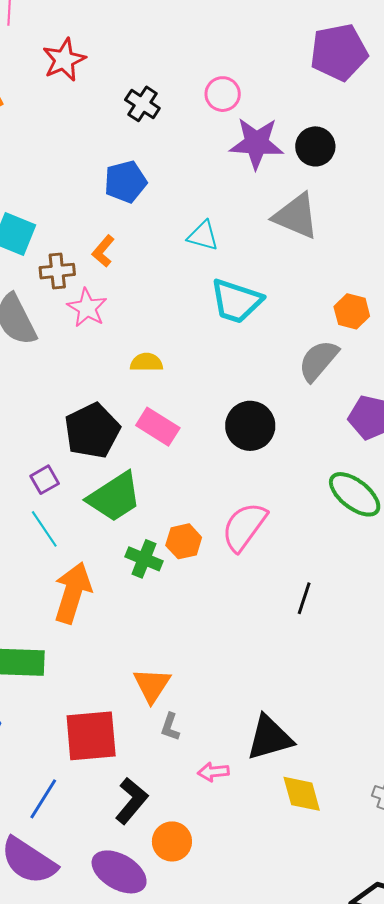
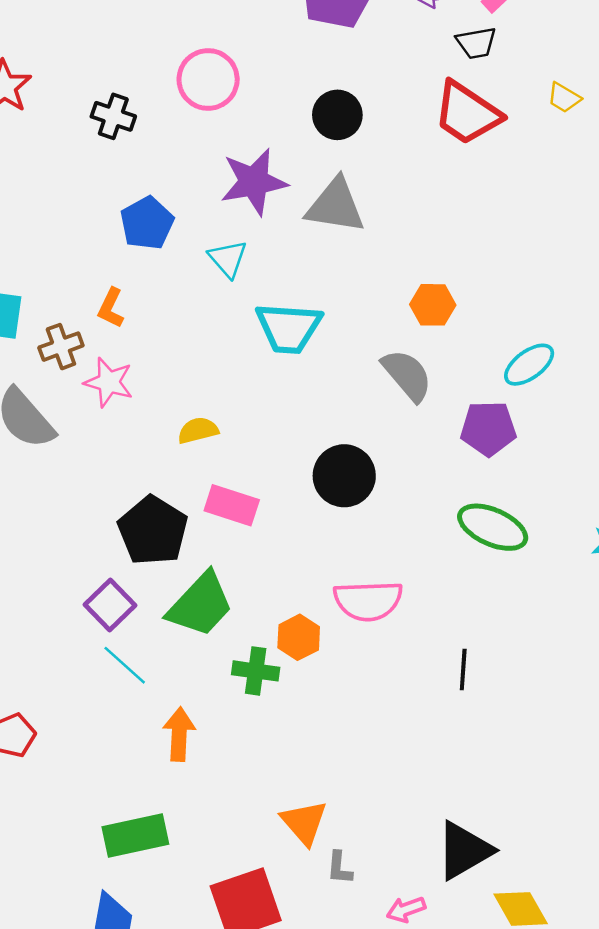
pink circle: (223, 94) -> (208, 80), size x1.4
purple star: (256, 143) -> (254, 182), moved
blue pentagon: (125, 182) -> (147, 223), moved
cyan triangle: (203, 236) -> (228, 259), turned 48
gray semicircle: (318, 361) -> (407, 375), turned 114
purple square: (45, 480) -> (110, 605), size x1.4
pink semicircle: (244, 527) -> (368, 601), turned -114
orange arrow: (73, 593) -> (179, 734), size x0.7

